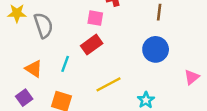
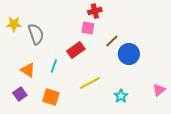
brown line: (159, 12) -> (112, 41), moved, turned 40
pink square: (95, 18) -> (88, 28), moved
pink triangle: (192, 77) -> (159, 90), moved

